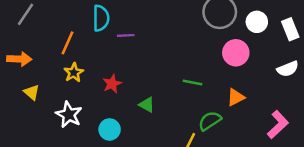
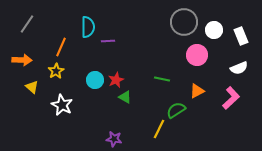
yellow star: (74, 73) -> (56, 71), moved
red star: (112, 84) -> (116, 80), moved
pink L-shape: (278, 125) -> (231, 98), moved
cyan circle: (110, 129) -> (95, 80), moved

